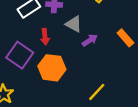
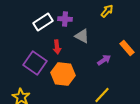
purple arrow: (90, 40) -> (104, 60), moved

